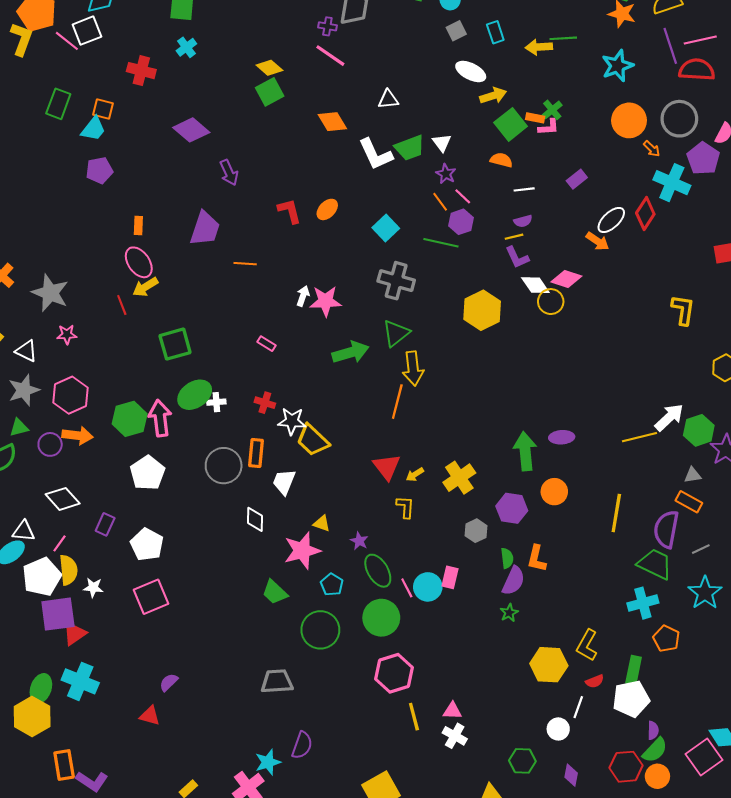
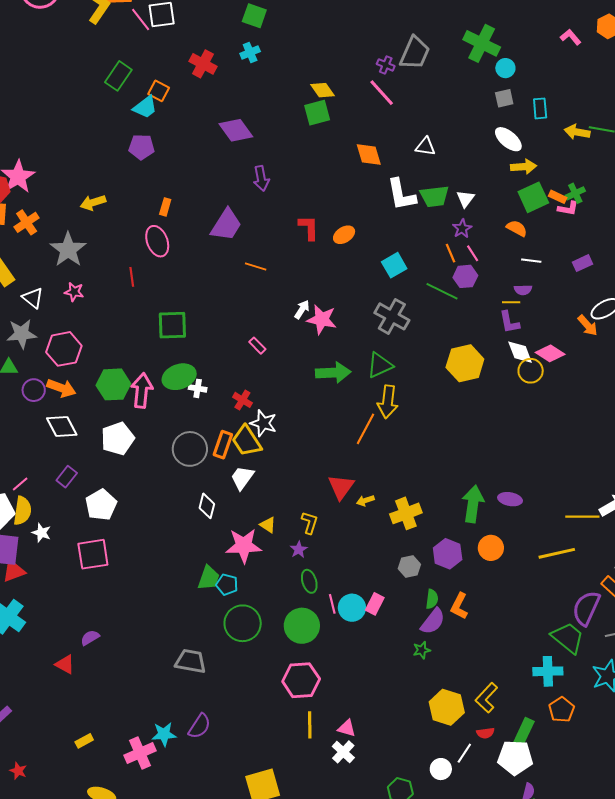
yellow arrow: (145, 287) -> (93, 203), moved
yellow trapezoid: (313, 440) -> (247, 441), moved
white diamond: (63, 499) -> (62, 426), moved
yellow L-shape: (405, 507) -> (310, 523), moved
yellow line: (616, 513) -> (557, 553), moved, turned 54
green ellipse: (378, 571) -> (309, 581), size x0.7
cyan pentagon: (332, 585) -> (227, 585), moved, turned -30
green trapezoid: (275, 592) -> (209, 578), turned -128

